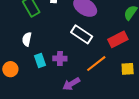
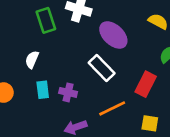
red rectangle: (118, 39) -> (146, 84), turned -48

